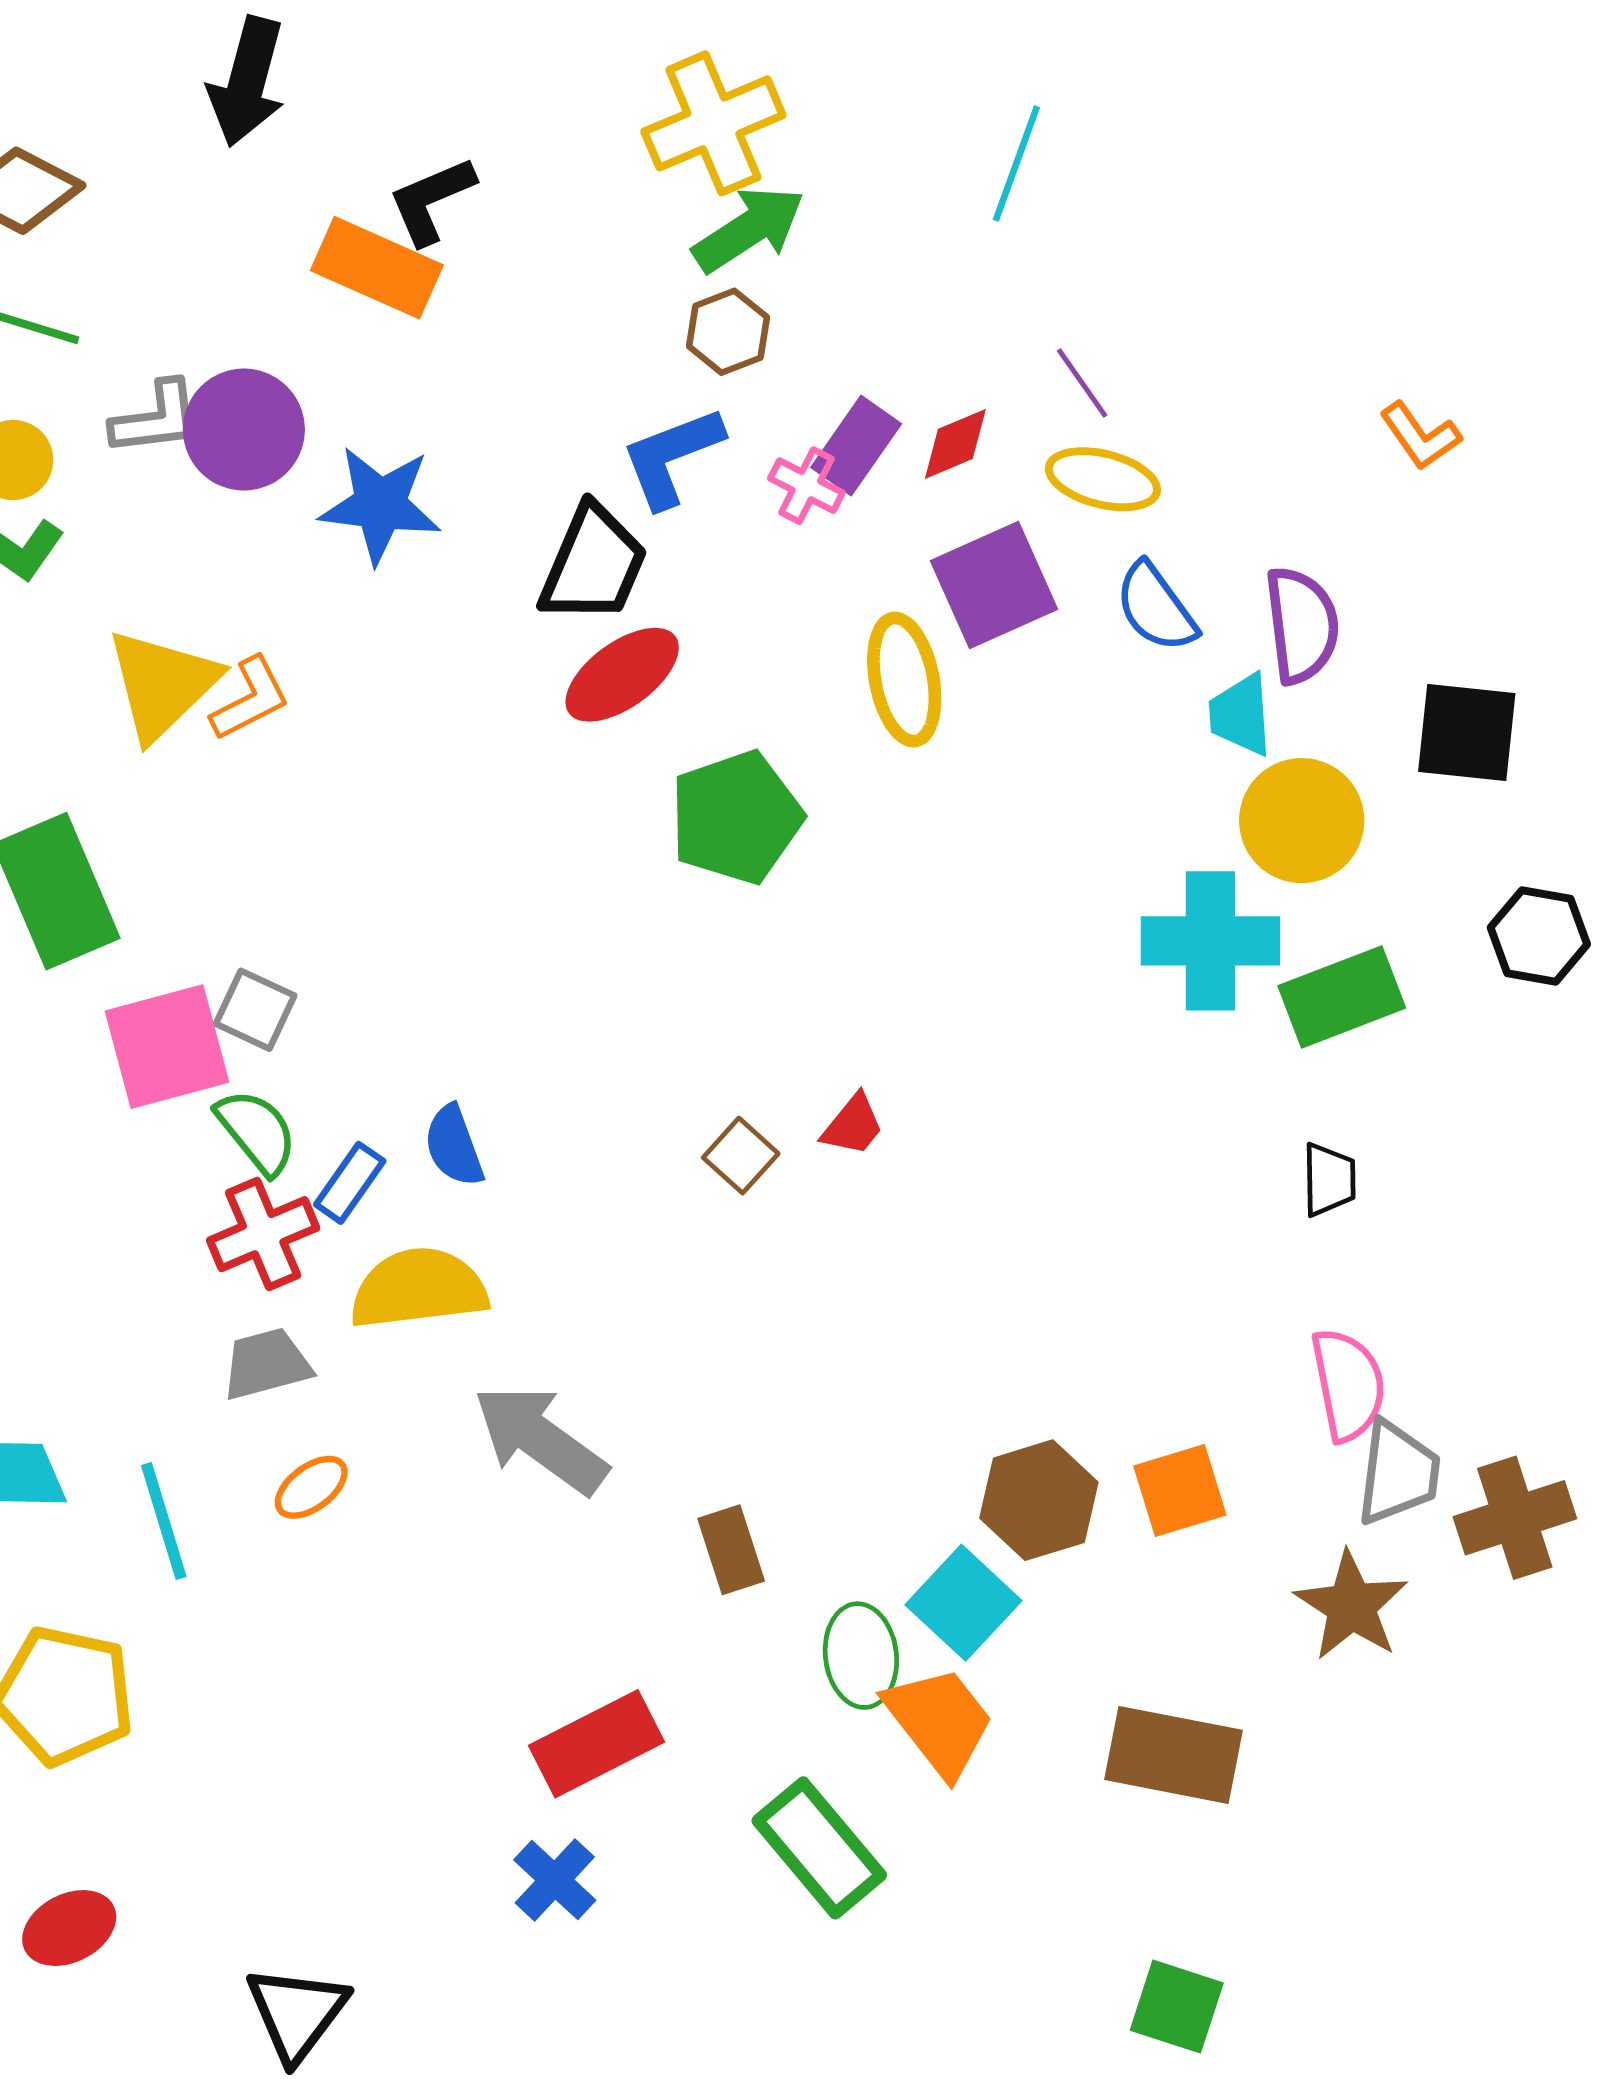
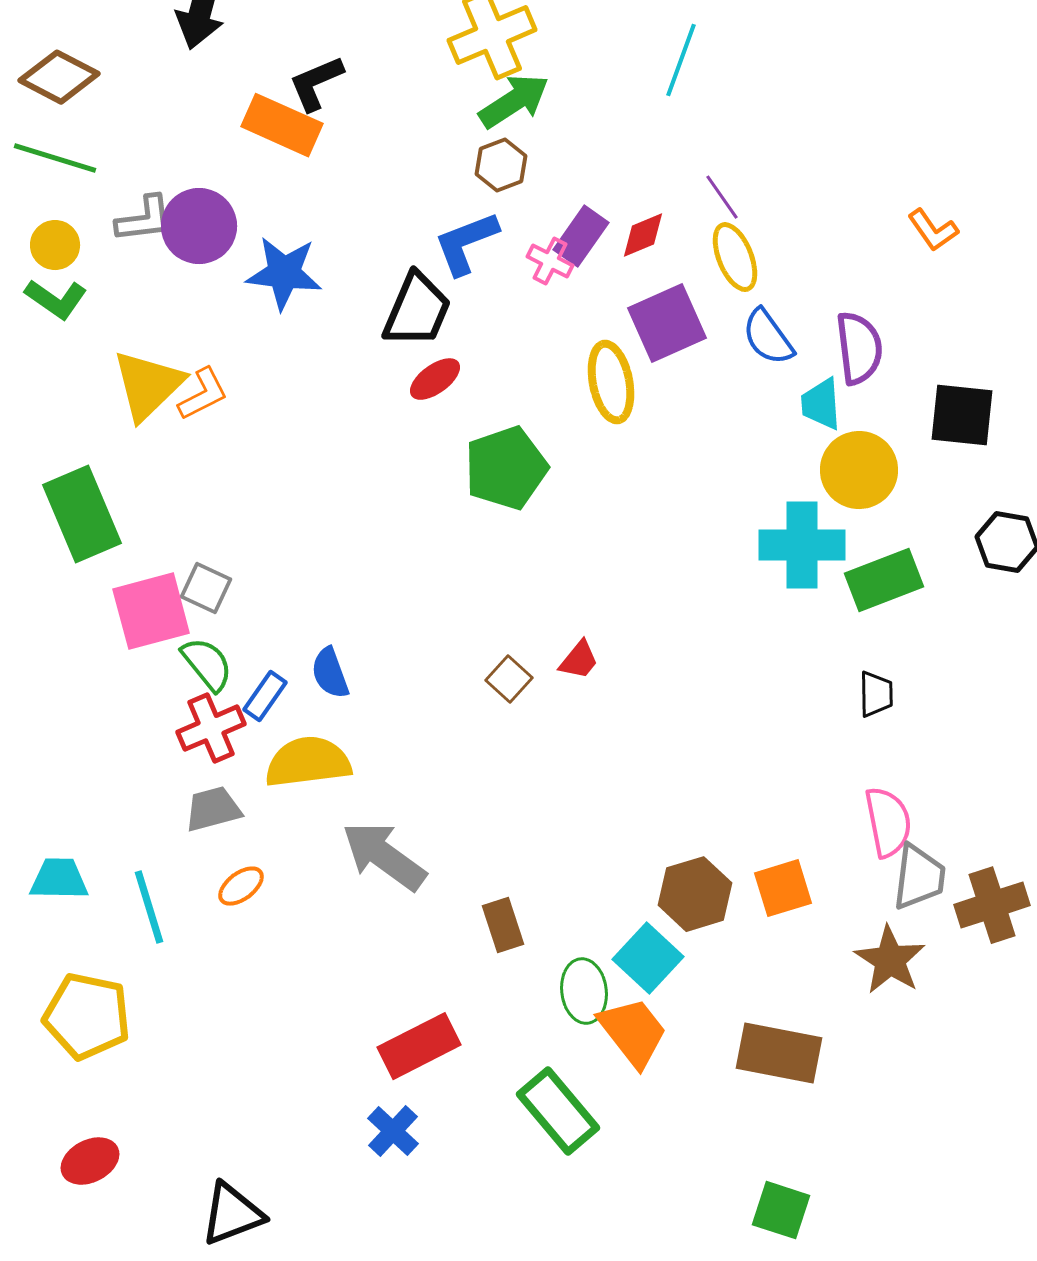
yellow ellipse: (1103, 479) -> (735, 257), turned 54
red ellipse: (622, 675) -> (435, 379), size x0.7
black triangle: (297, 2013) -> (232, 1214), turned 32

